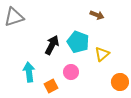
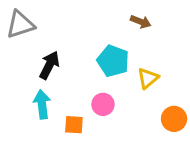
black arrow: (52, 45) -> (49, 65), moved
orange square: (51, 86) -> (74, 125), turned 32

